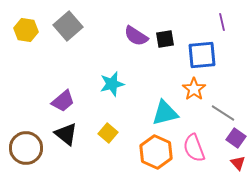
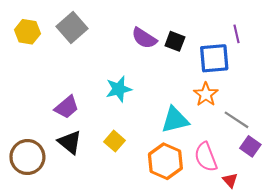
purple line: (222, 22) -> (236, 34), moved
black square: (165, 39) -> (175, 41), turned 30
red triangle: (238, 163) -> (230, 180), moved

